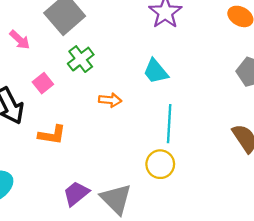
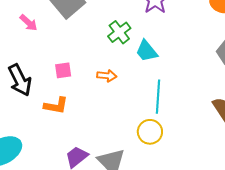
green cross: (81, 59) -> (119, 32), moved
pink square: (43, 83) -> (63, 70), moved, turned 30

